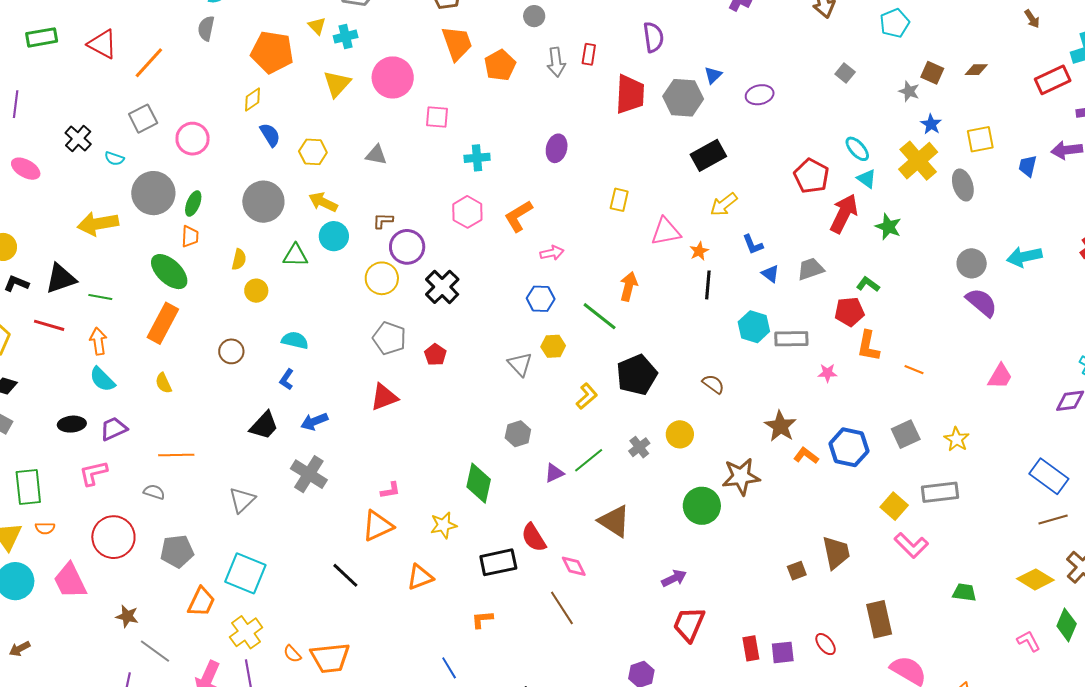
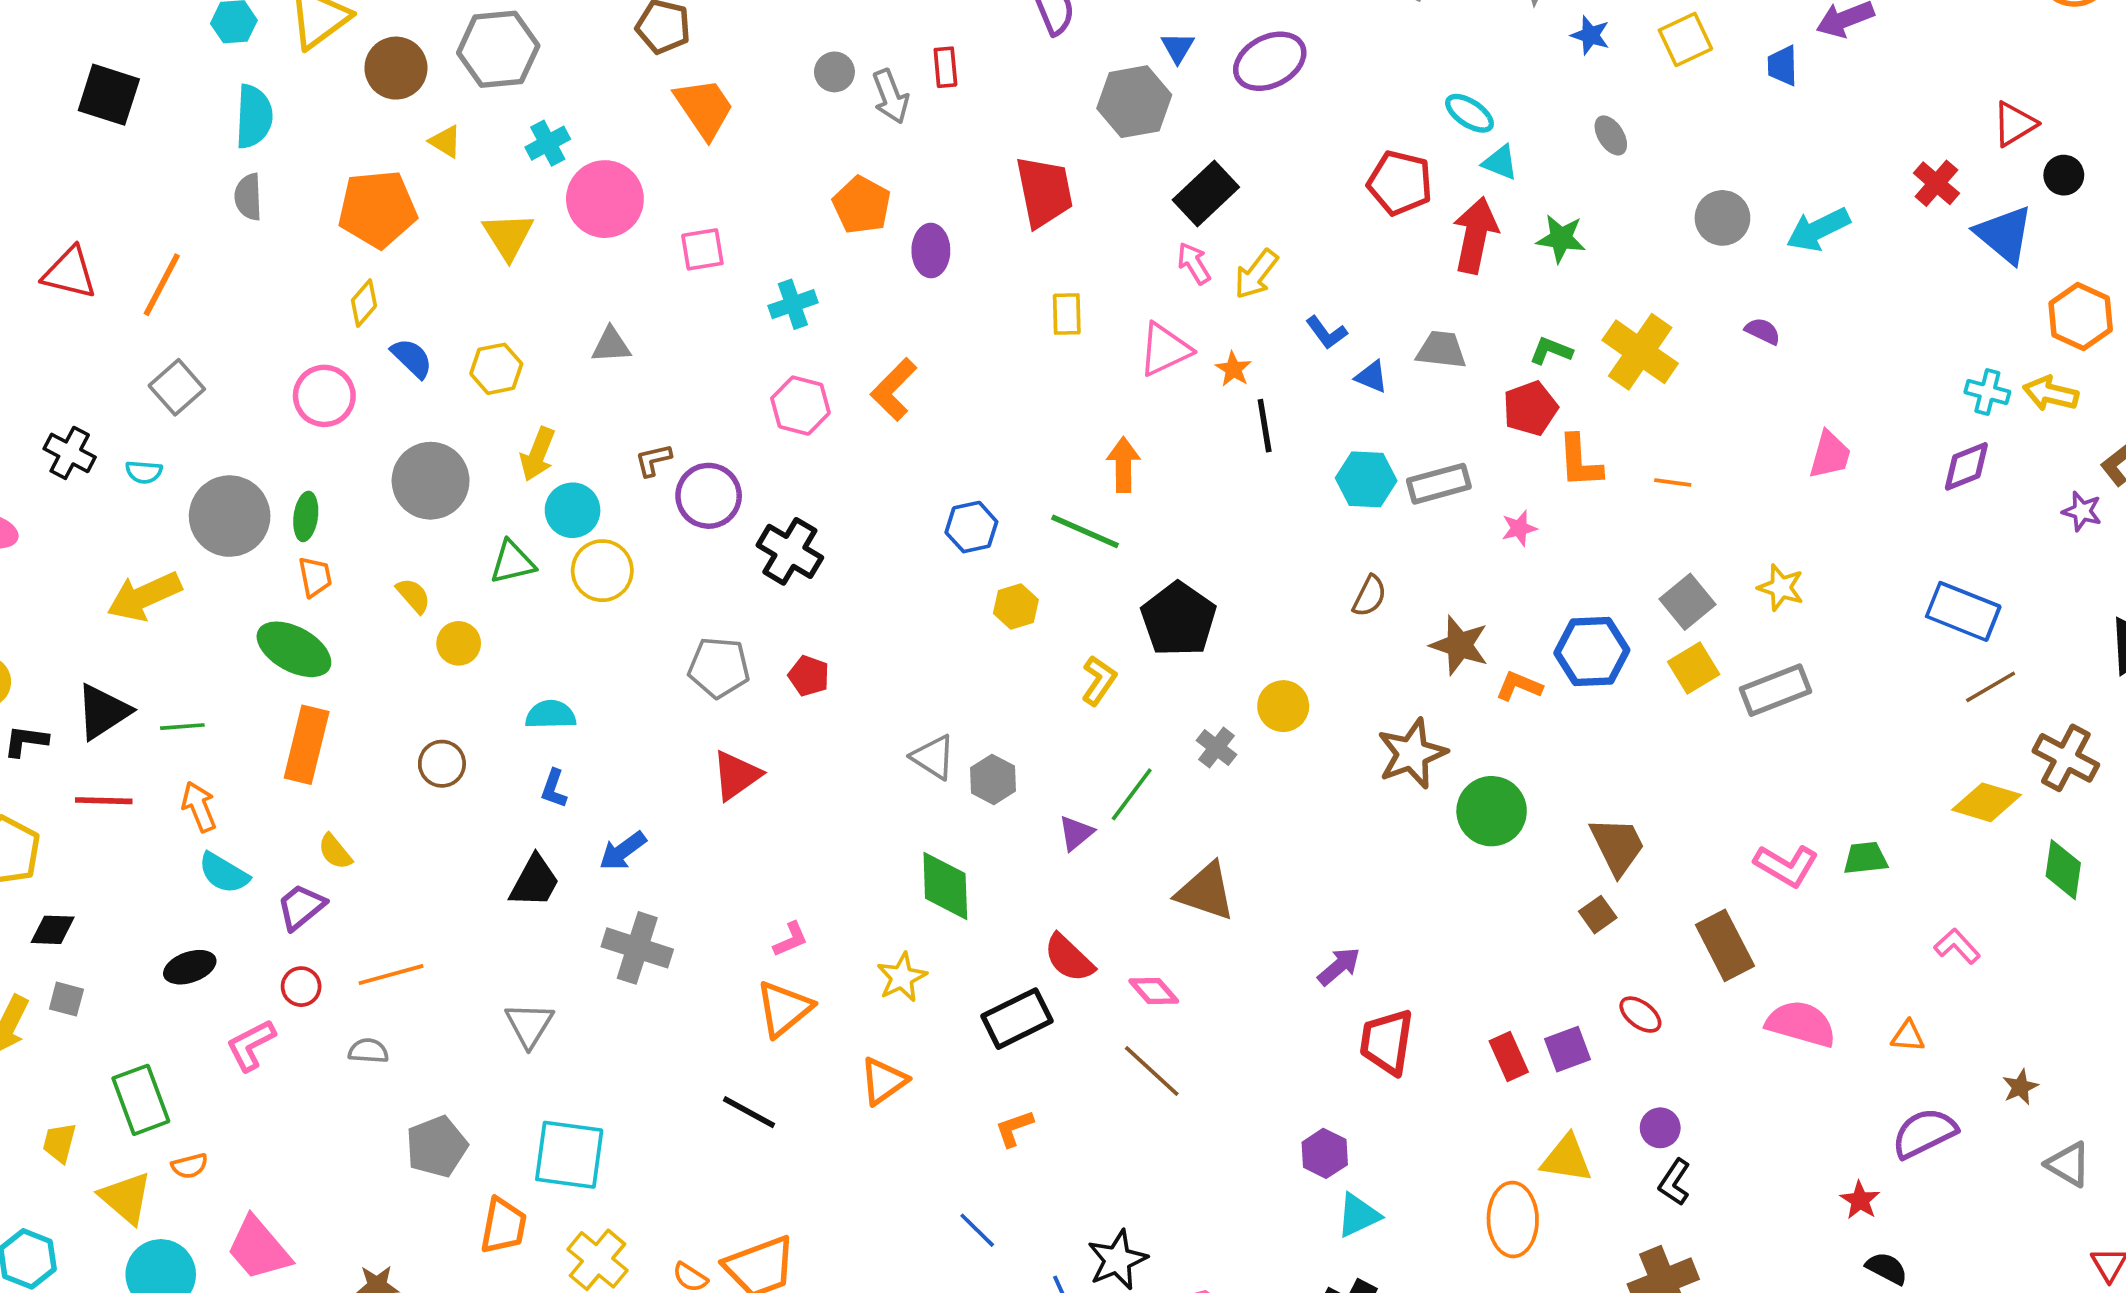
gray circle: (534, 16) -> (834, 72), moved
cyan cross: (346, 37) -> (548, 143), moved
orange pentagon: (500, 65) -> (862, 205), moved
red trapezoid: (630, 94) -> (1044, 192), moved
purple ellipse: (760, 95) -> (1270, 61), size x1.4
pink circle: (193, 139) -> (324, 396), moved
yellow cross: (918, 161) -> (1640, 352), moved
gray ellipse: (963, 185) -> (1611, 135), moved, size x0.7
yellow arrow: (323, 202) -> (538, 454), turned -80
pink arrow: (552, 253) -> (1194, 263), moved, turned -95
yellow semicircle: (239, 259) -> (413, 596), turned -40
gray circle: (972, 263) -> (1722, 218), moved
gray trapezoid: (811, 269) -> (1441, 350), turned 40
yellow circle: (382, 278) -> (602, 571), moved
purple semicircle: (982, 302) -> (1763, 331), size x0.6
gray triangle: (520, 364) -> (933, 757), moved
brown semicircle: (713, 384) -> (1370, 596), moved, turned 95
purple trapezoid: (114, 429) -> (301, 907), moved
green circle: (702, 506) -> (1492, 811), moved
yellow square: (894, 506) -> (1694, 668), moved, turned 32
red circle: (113, 537) -> (301, 987), moved, size x0.5
pink L-shape: (911, 545) -> (1786, 865), moved
brown square: (797, 571) -> (1598, 915), moved
pink L-shape: (1029, 641) -> (1957, 946), moved

